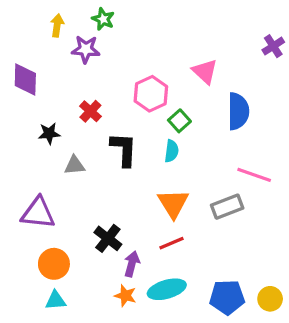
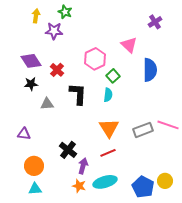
purple cross: (273, 46) -> (155, 22), moved
purple diamond: (25, 79) -> (31, 61), moved, turned -35
pink line: (254, 175) -> (168, 125), moved
purple triangle: (38, 213) -> (24, 134), size x0.6
blue pentagon: (227, 297) -> (143, 187), turned 30
yellow circle: (270, 299) -> (165, 181), moved

